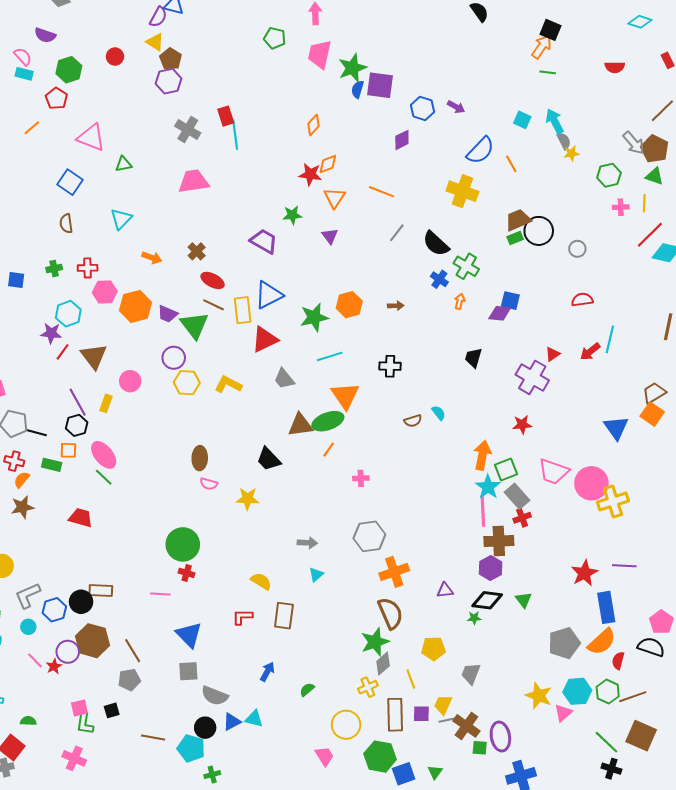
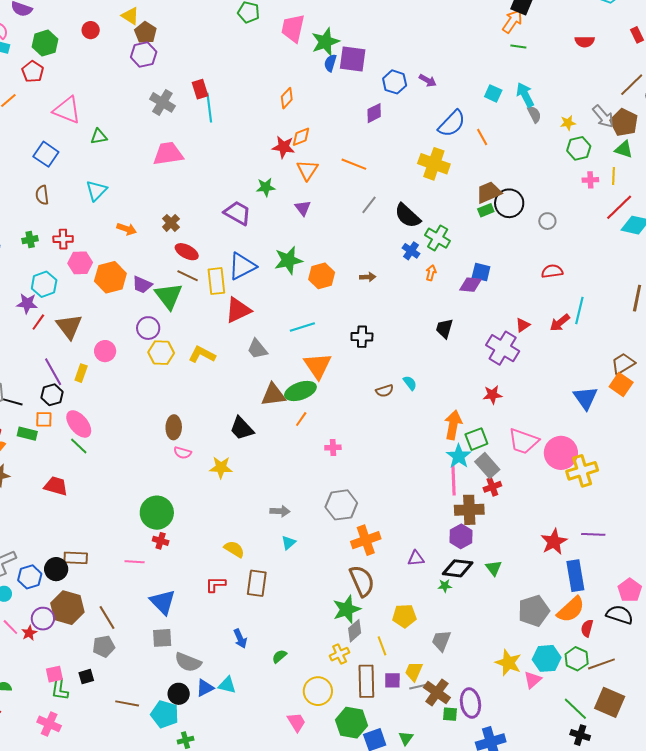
yellow star: (571, 153) -> (568, 123), moved
green star: (314, 317) -> (288, 260), moved
blue arrow: (267, 672) -> (240, 639), turned 126

